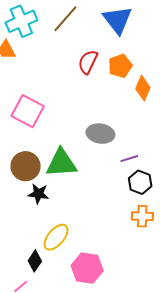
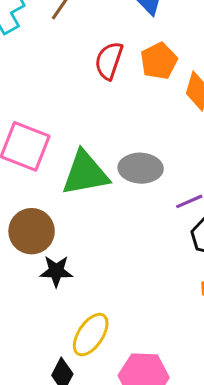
green triangle: (61, 163) -> (85, 173), moved

